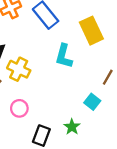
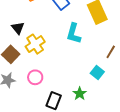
yellow cross: (19, 69) -> (35, 44), turned 30

